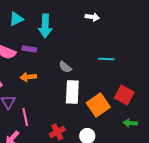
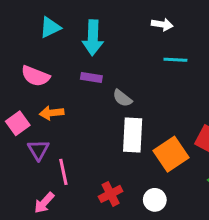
purple rectangle: (29, 49) -> (91, 77), moved
cyan line: (106, 59) -> (175, 60), moved
orange arrow: (28, 77) -> (52, 113), moved

